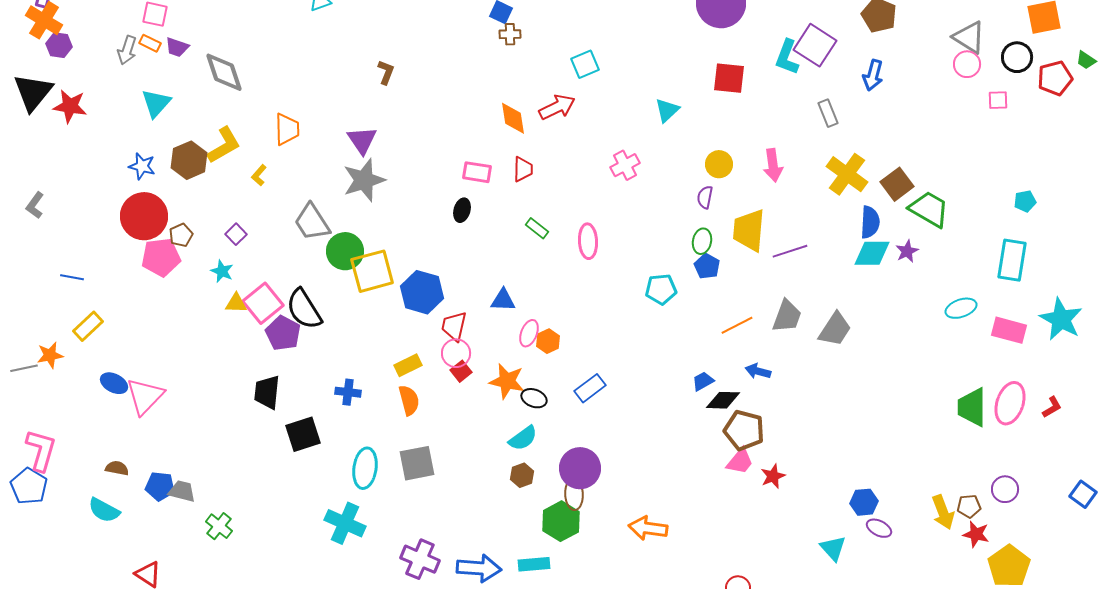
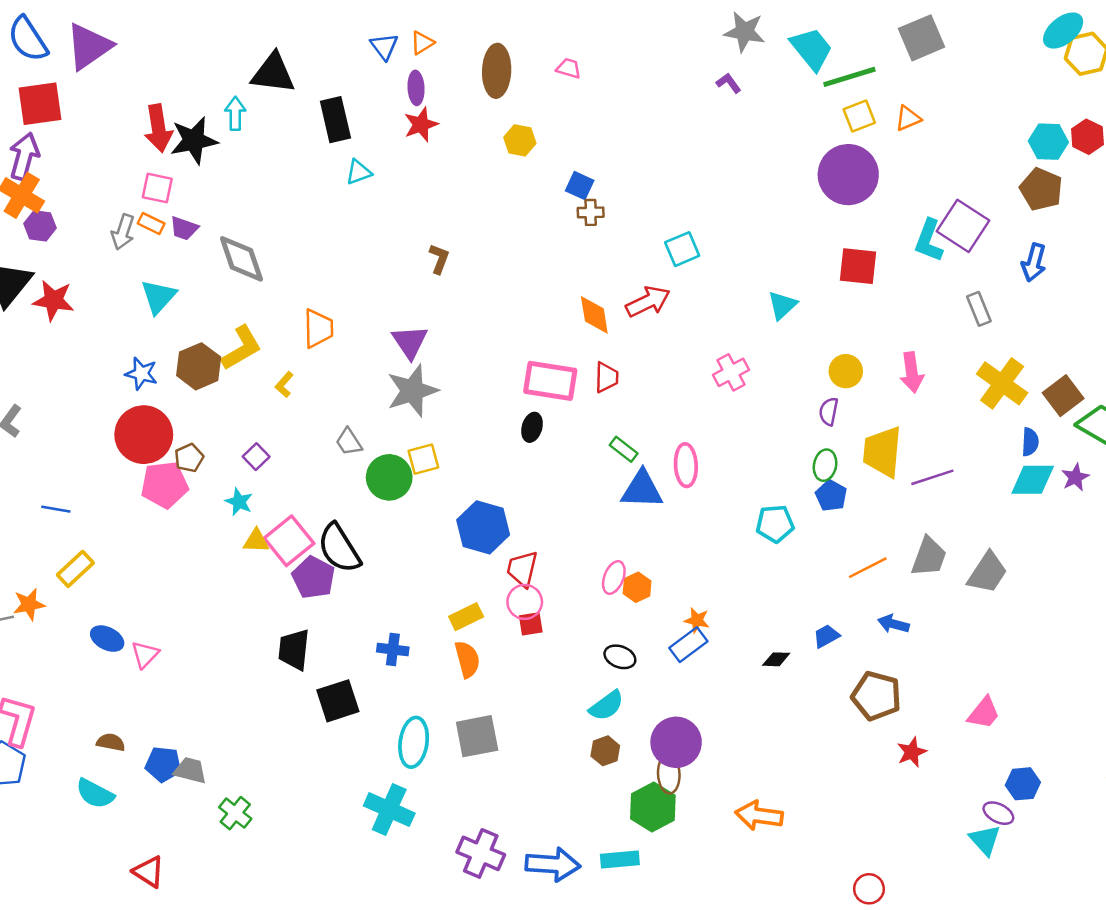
pink rectangle: (477, 172) -> (550, 381), size x1.5
gray trapezoid: (312, 222) -> (349, 442), size x0.6
blue semicircle: (870, 222) -> (1030, 442), size x0.7
yellow square: (372, 271) -> (423, 459), moved, size x0.6
blue triangle: (503, 300) -> (642, 490), moved, size x1.4
red square: (461, 371) -> (531, 624), turned 30
orange star: (507, 381) -> (697, 620), moved, size x0.6
pink triangle: (145, 396) -> (145, 654), size x0.6
black diamond: (723, 400) -> (776, 659), moved, size x0.7
pink trapezoid: (740, 461) -> (984, 713), moved
purple ellipse: (879, 528) -> (998, 813), moved

